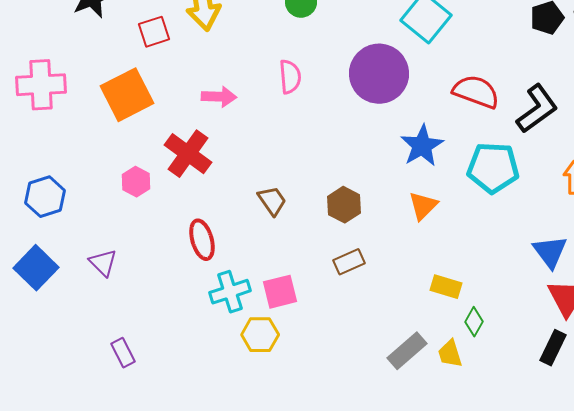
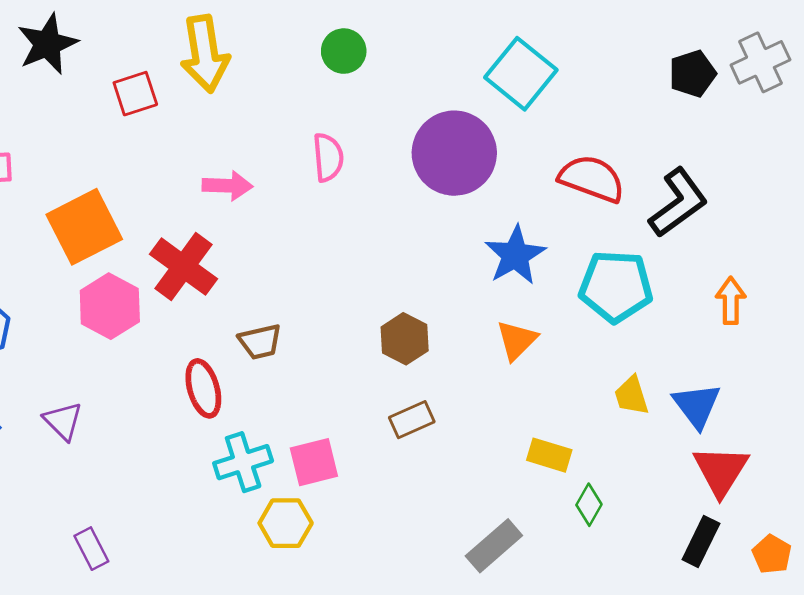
orange square: (127, 95) -> (84, 227), moved
pink hexagon: (136, 182) -> (110, 306), size x1.5
brown trapezoid: (272, 201) -> (260, 342), moved, turned 112
yellow trapezoid: (450, 354) -> (631, 396), moved

